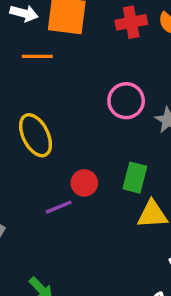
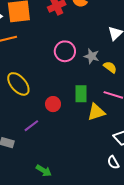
purple line: (59, 207) -> (31, 126), moved

